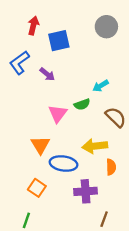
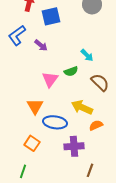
cyan arrow: (101, 86) -> (87, 55), turned -104
yellow arrow: (95, 146) -> (82, 107), turned 30
orange semicircle: (111, 167) -> (96, 125), turned -112

